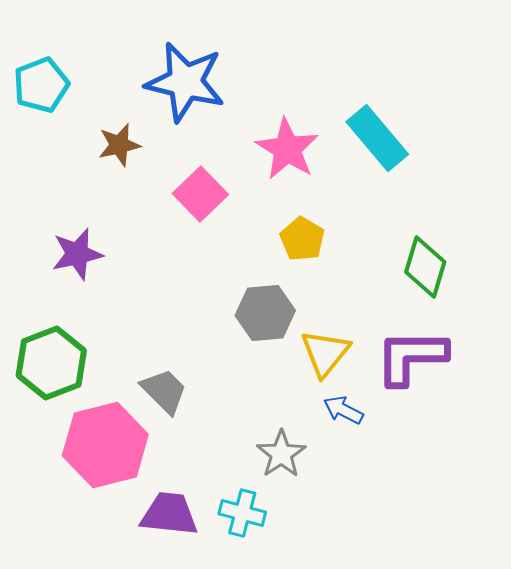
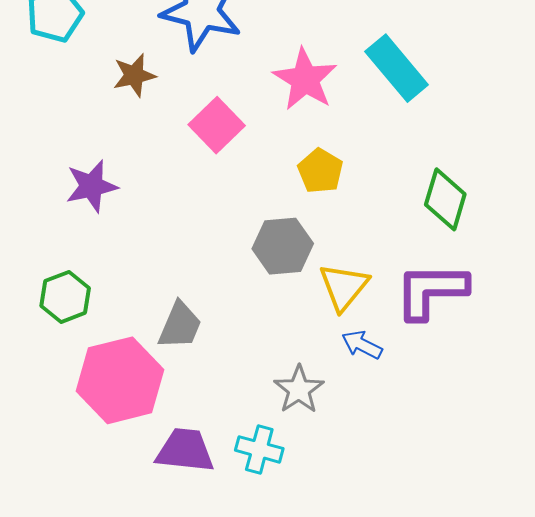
green hexagon: (51, 363) -> (65, 297), size x0.7
gray trapezoid: (164, 391) -> (180, 325), turned 68

